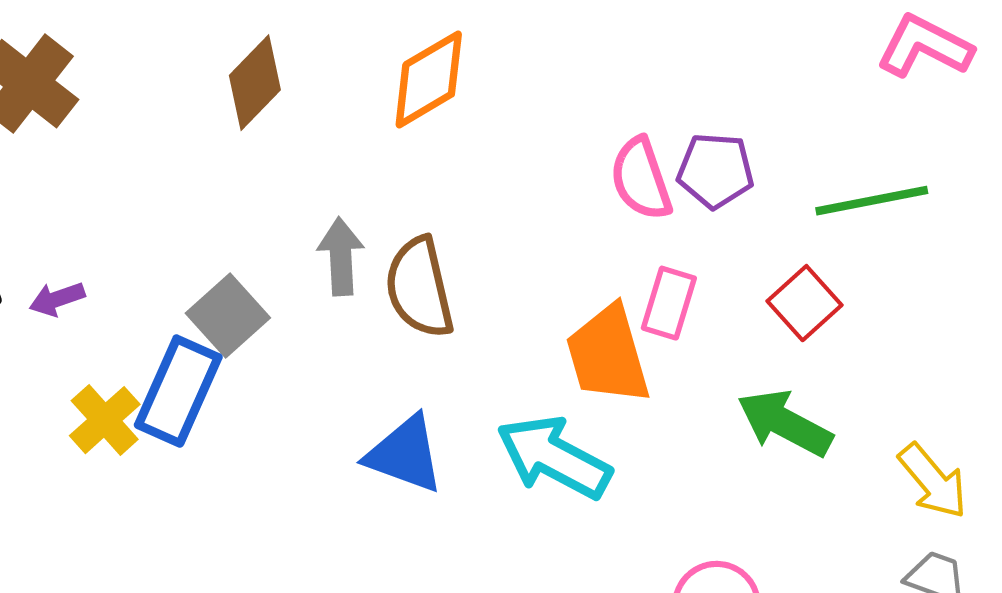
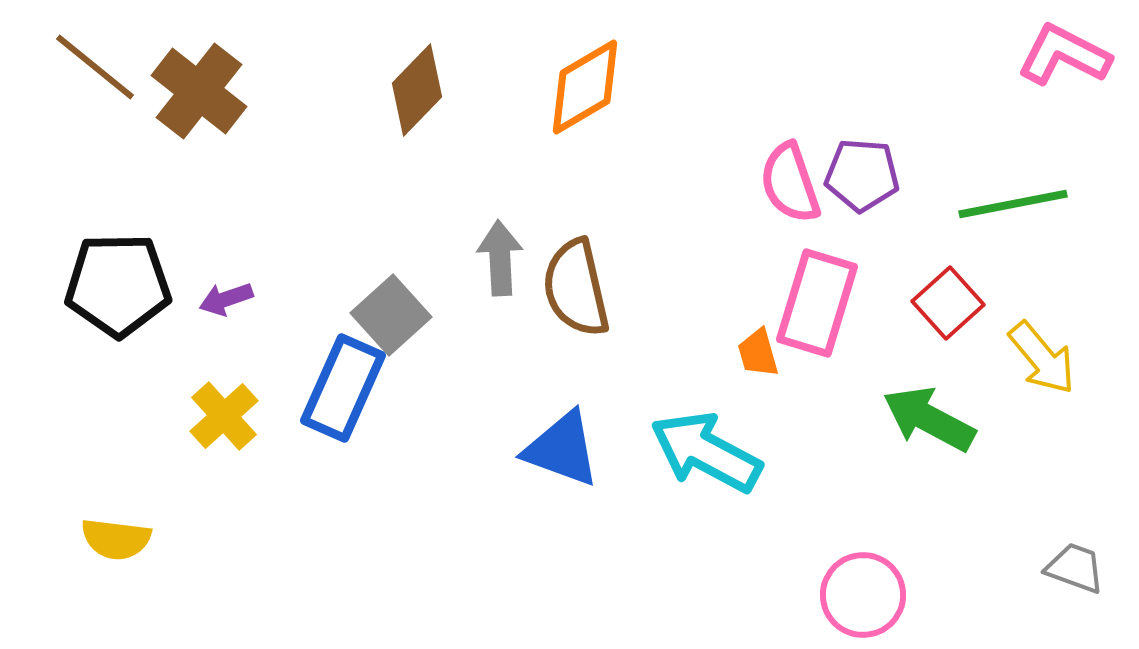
pink rectangle: (669, 303) -> (817, 303), size x1.5
orange trapezoid: (608, 355) -> (758, 353), size x0.5
yellow cross: (105, 420) -> (224, 416), moved
yellow arrow: (933, 481) -> (1042, 358), moved

